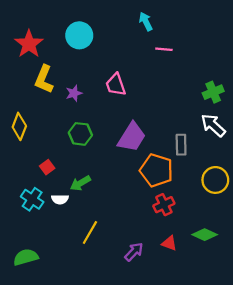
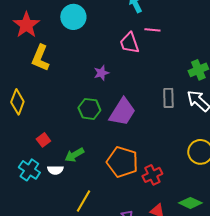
pink trapezoid: (116, 85) -> (129, 43), moved
purple star: (74, 93) -> (101, 73), moved
green hexagon: (80, 134) -> (89, 109), moved
gray rectangle: (181, 145) -> (168, 98), moved
orange pentagon: (156, 170) -> (122, 162), moved

